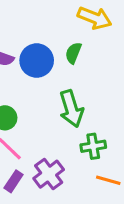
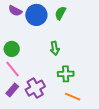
green arrow: (71, 109) -> (55, 48), size x0.6

